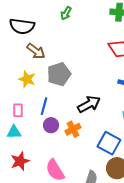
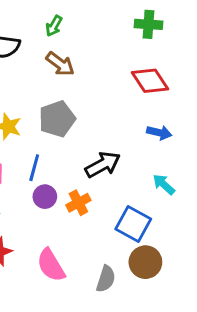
green arrow: (66, 13) -> (54, 26), moved
brown arrow: (36, 51) -> (60, 64), moved

